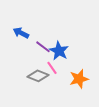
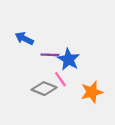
purple line: (43, 47) -> (50, 55), turned -35

